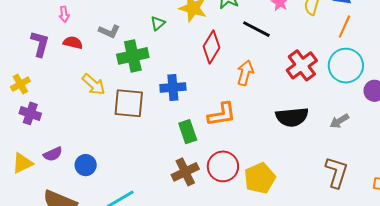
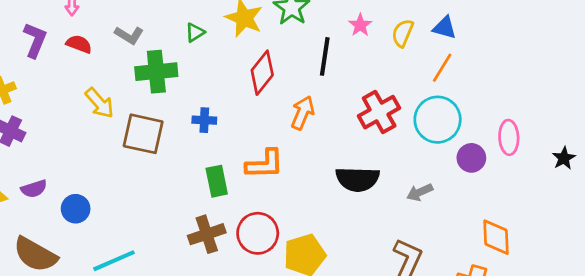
black line: (256, 29) -> (325, 56), turned 64
blue cross: (173, 87) -> (204, 120), size x0.7

